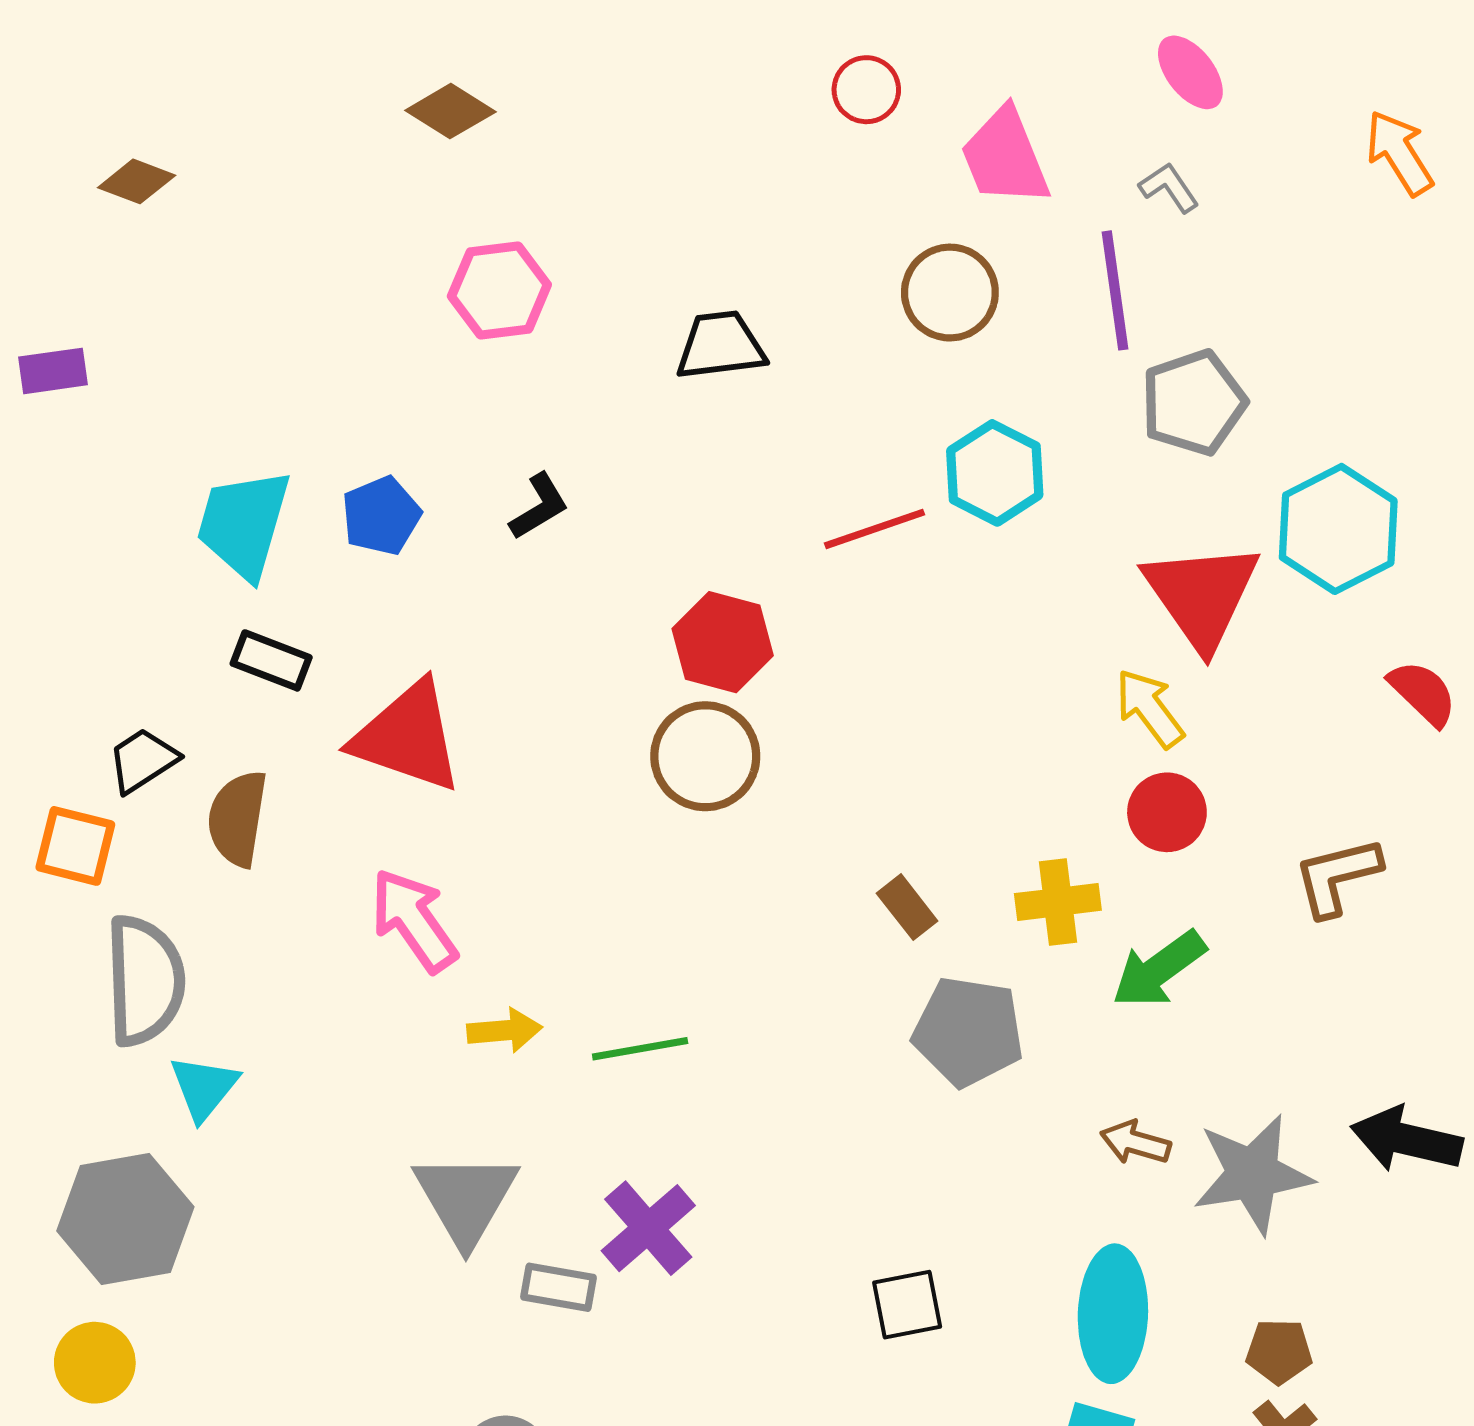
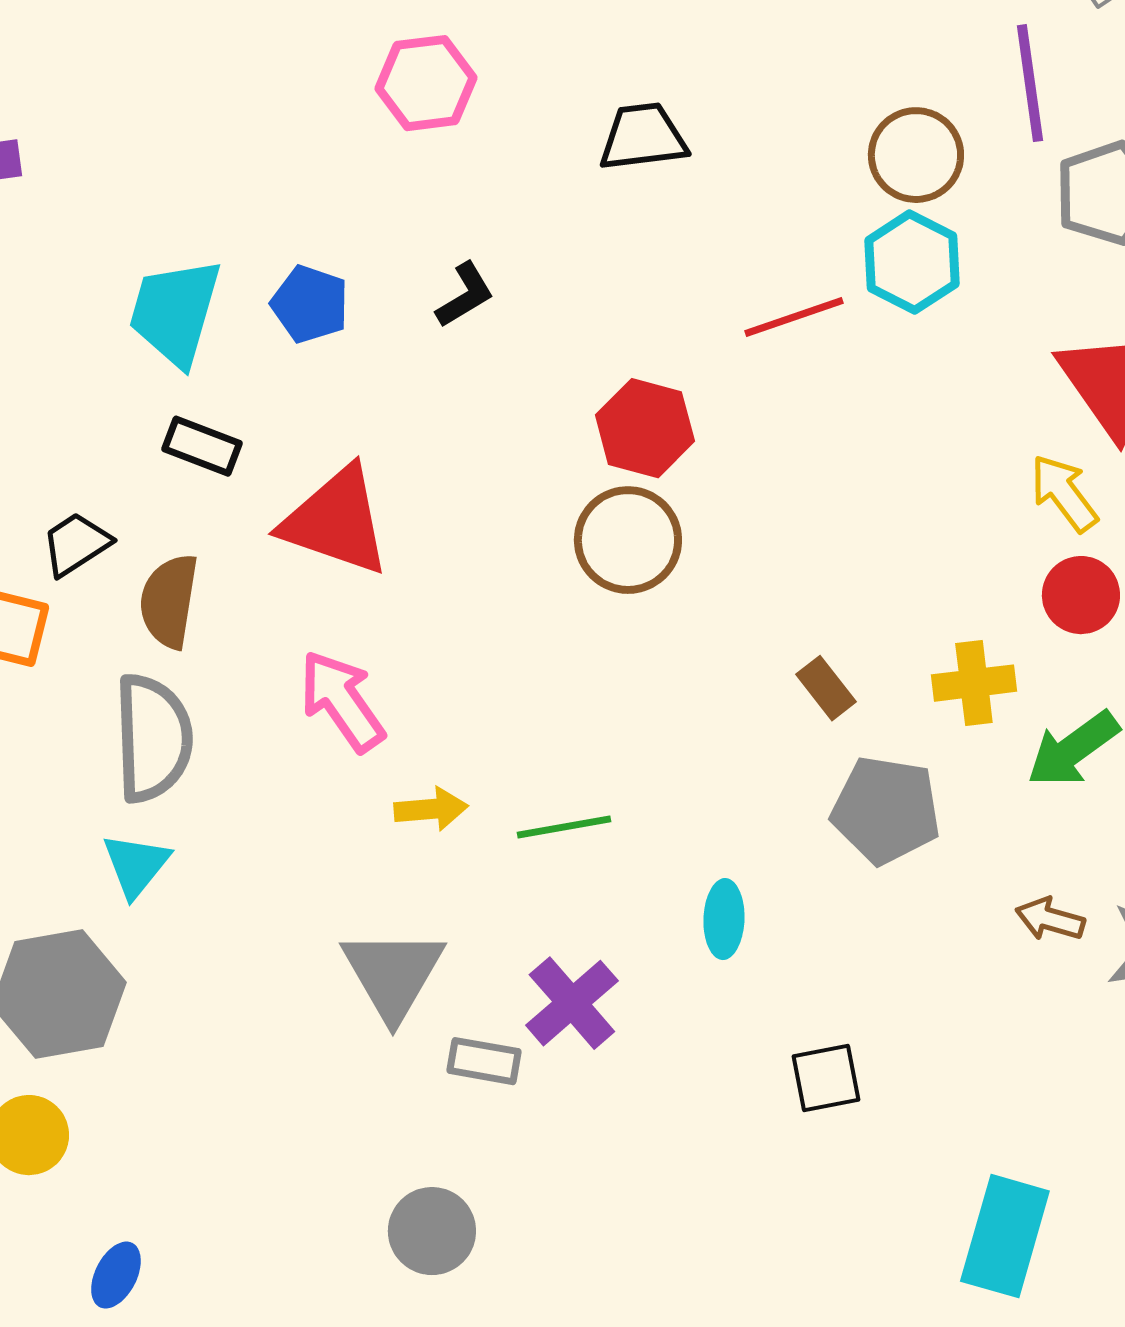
brown circle: (950, 293) -> (916, 155), moved
blue pentagon: (381, 516) -> (310, 304), turned -30
gray semicircle: (145, 980) -> (153, 738), moved
cyan ellipse: (1113, 1314) -> (724, 919), moved, size x0.6

